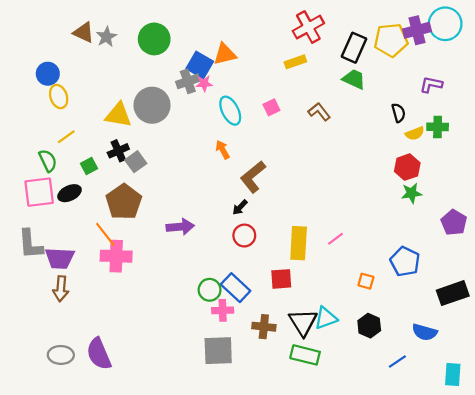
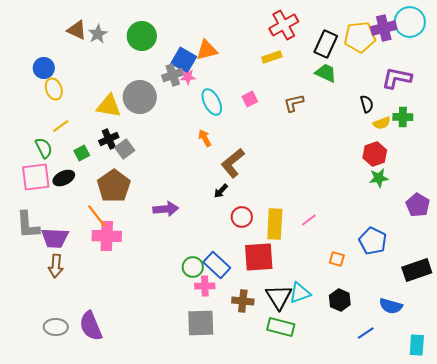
purple L-shape: (431, 85) -> (397, 78), size x1.4
brown L-shape: (319, 112) -> (294, 103), turned -65
red circle: (244, 236) -> (242, 217), moved
red square: (281, 279) -> (259, 257), size x1.5

